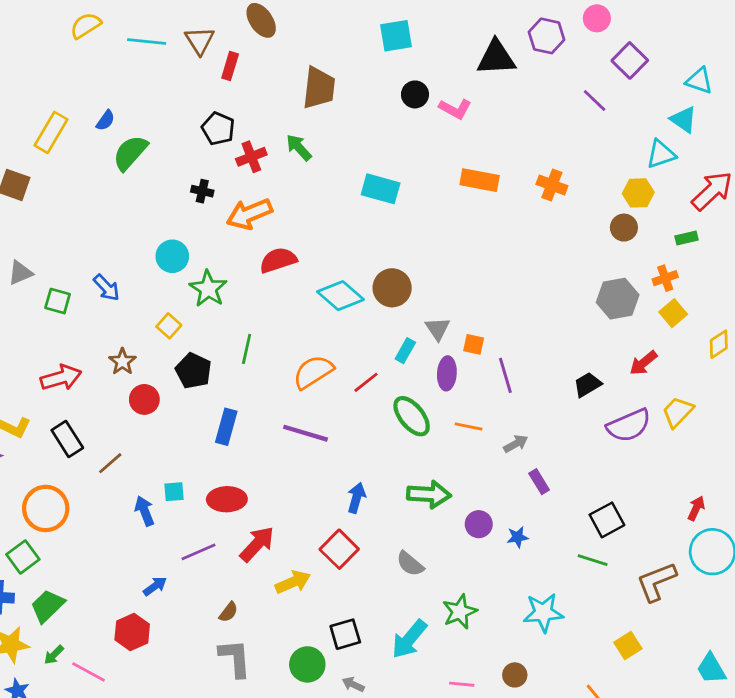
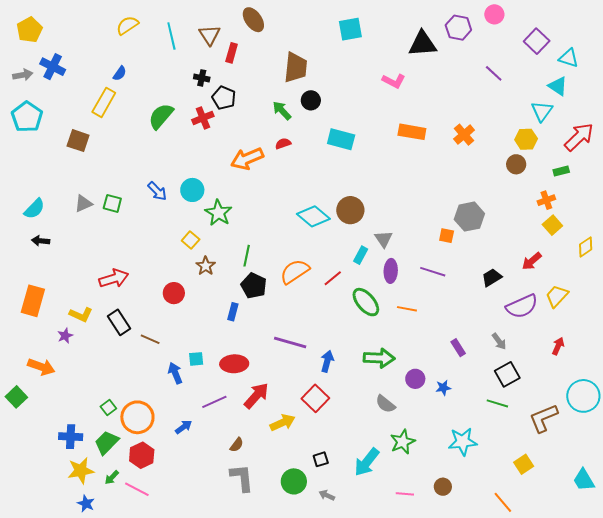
cyan line: (147, 41) -> (171, 36), turned 72
purple square: (630, 60) -> (537, 41), moved
black circle: (415, 94) -> (311, 100), moved
blue semicircle: (105, 120) -> (120, 73), moved
cyan triangle: (661, 154) -> (542, 111), turned -35
red cross: (251, 157) -> (203, 118), moved
orange cross: (552, 185) -> (464, 135), turned 30
black cross: (202, 191) -> (202, 78), moved
red semicircle: (278, 260) -> (283, 144), moved, size x0.6
blue arrow: (107, 288) -> (157, 191), moved
gray hexagon: (618, 299) -> (469, 217), moved
green square: (58, 301) -> (112, 203), moved
orange square: (474, 344) -> (447, 236), moved
brown star: (122, 362) -> (206, 266), moved
black pentagon: (193, 371) -> (254, 286), moved
purple line: (505, 375) -> (433, 272), turned -55
blue rectangle: (226, 427) -> (233, 312), size x0.7
purple line: (306, 433) -> (290, 342), moved
gray arrow: (516, 444) -> (499, 341), moved, turned 84
brown line: (110, 463) -> (150, 339), turned 66
orange circle: (46, 508) -> (137, 417), moved
red arrow: (696, 508) -> (558, 346), moved
green square: (23, 557) -> (108, 407), moved, size x0.7
gray semicircle: (410, 564) -> (385, 404), moved
red hexagon: (132, 632) -> (142, 455), moved
black square: (345, 634) -> (321, 459), size x0.7

